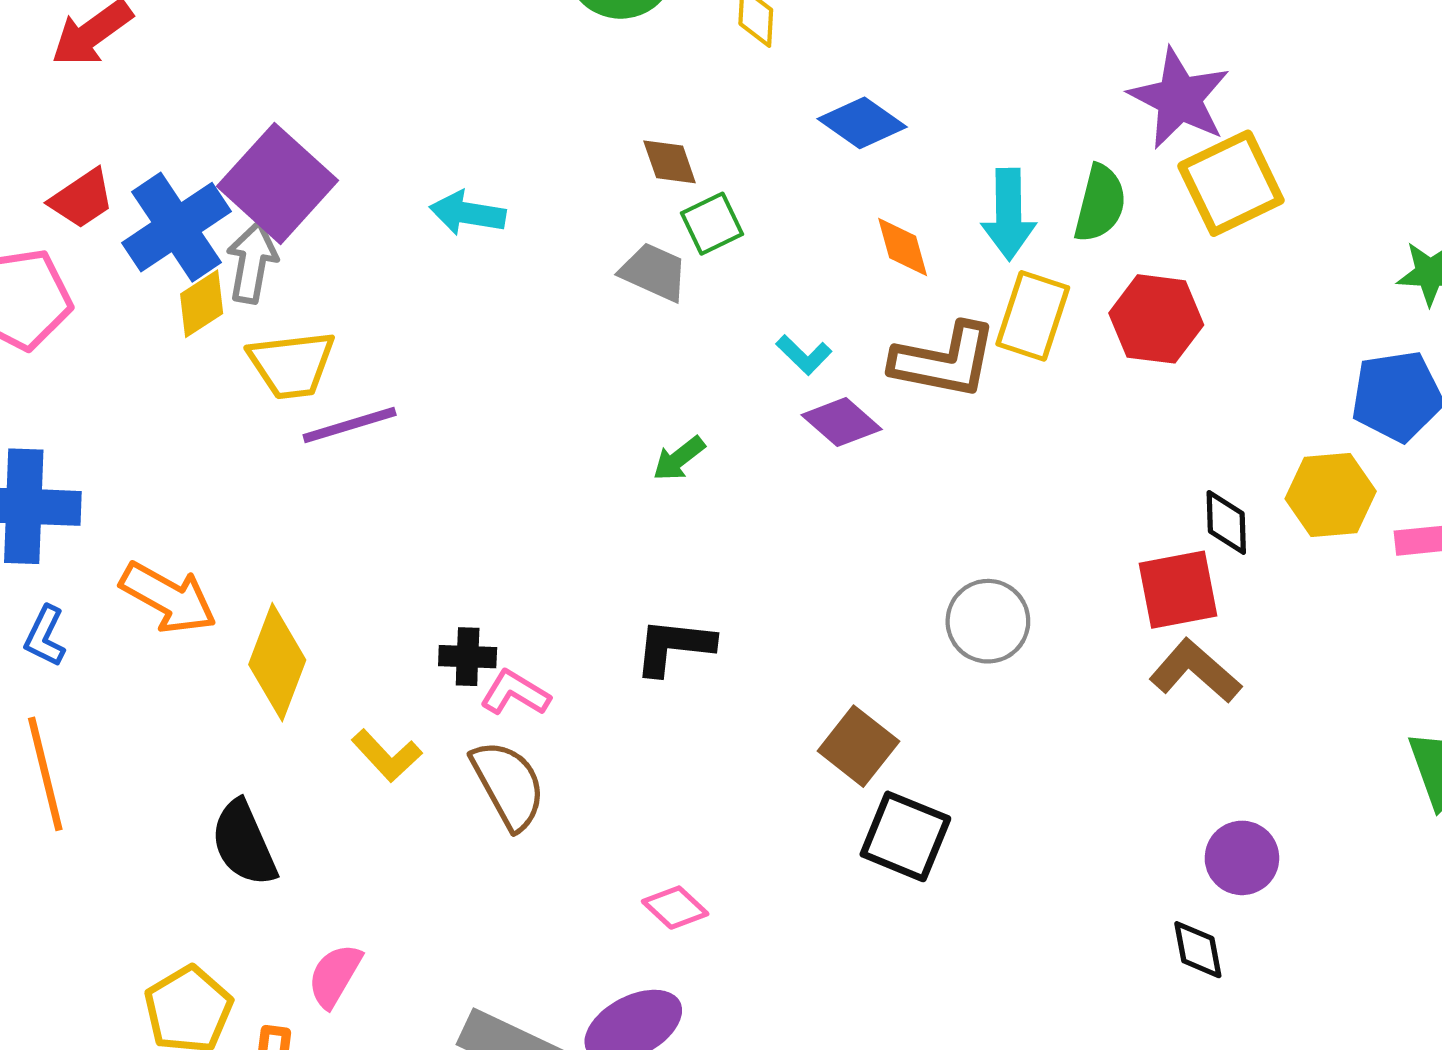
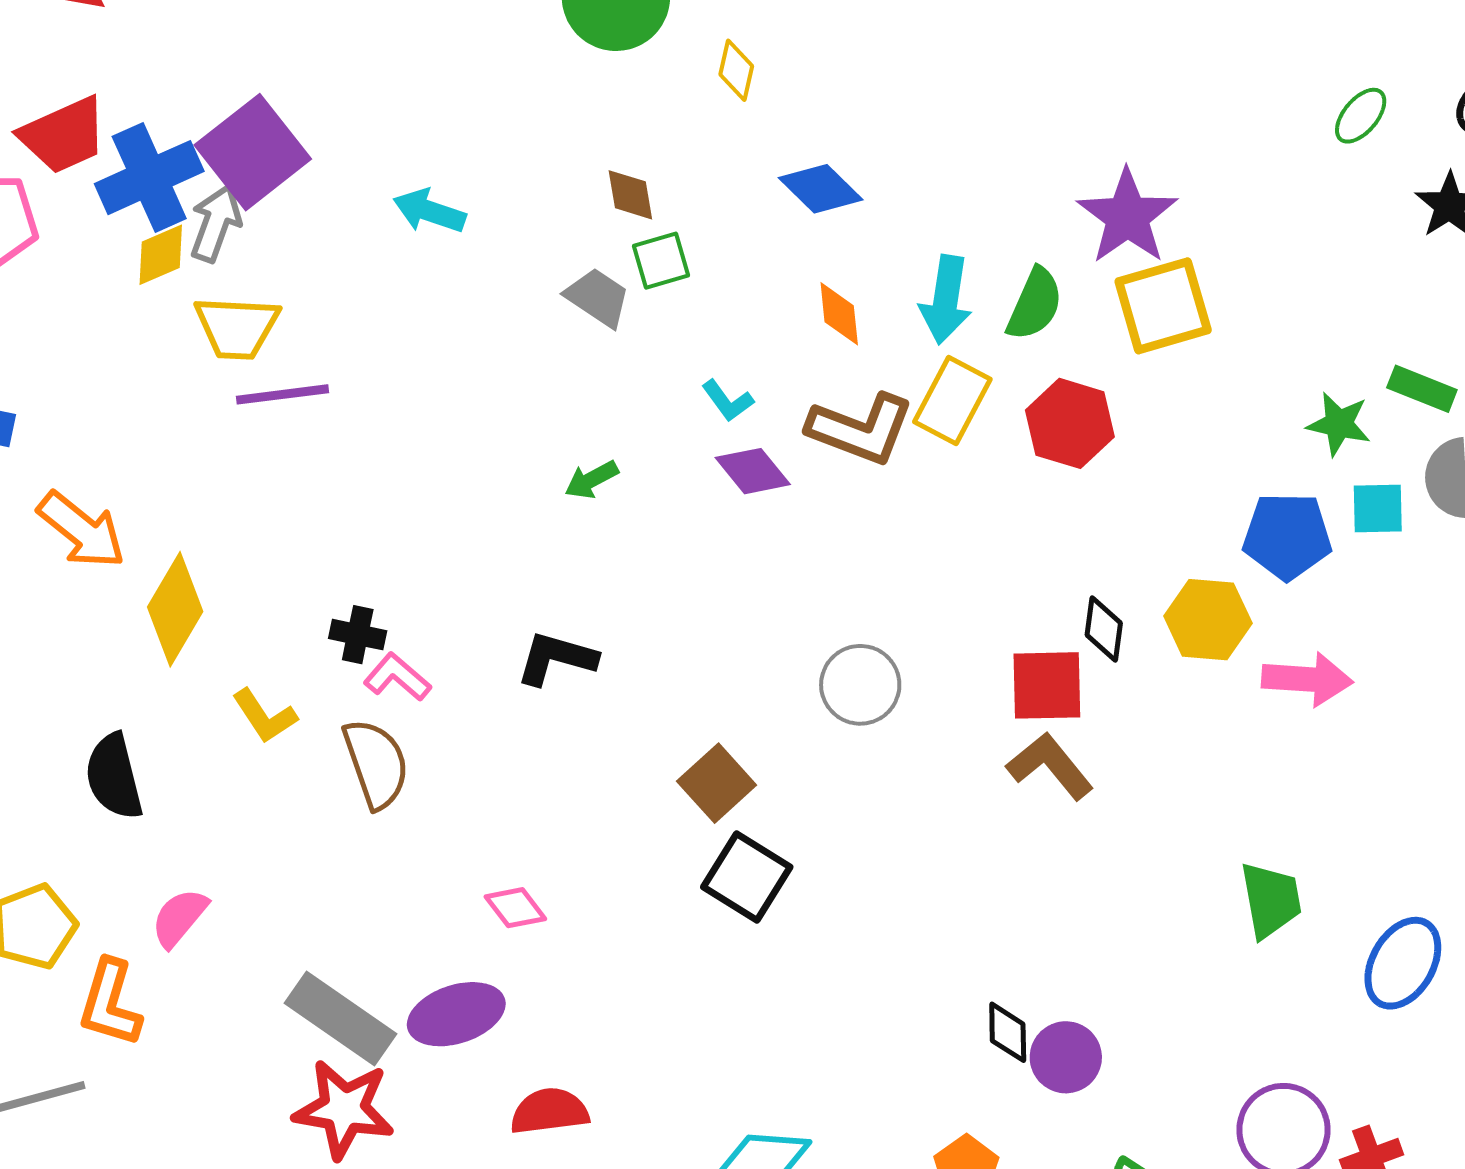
red trapezoid: (82, 199) -> (63, 135), size x1.4
purple circle: (1242, 858) -> (1066, 1057), moved

